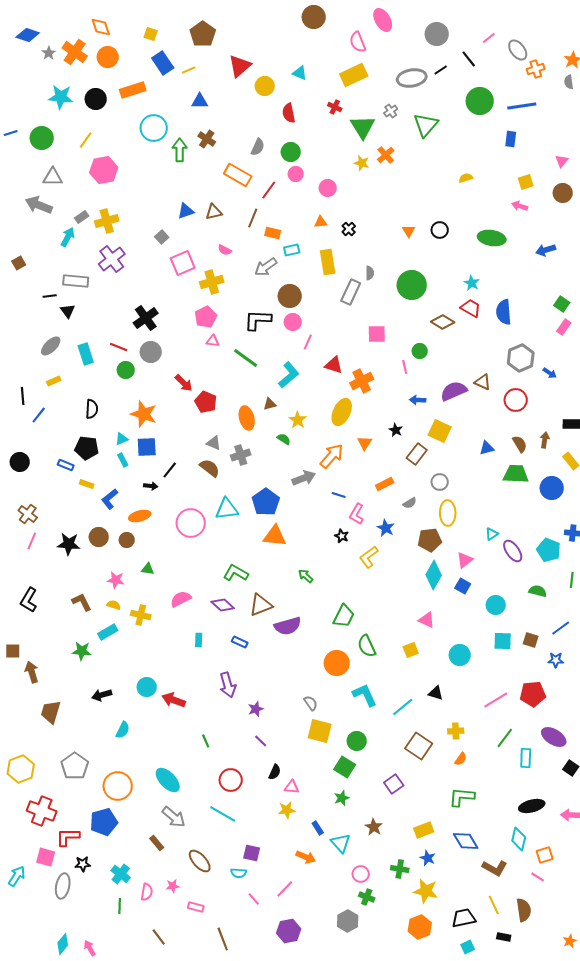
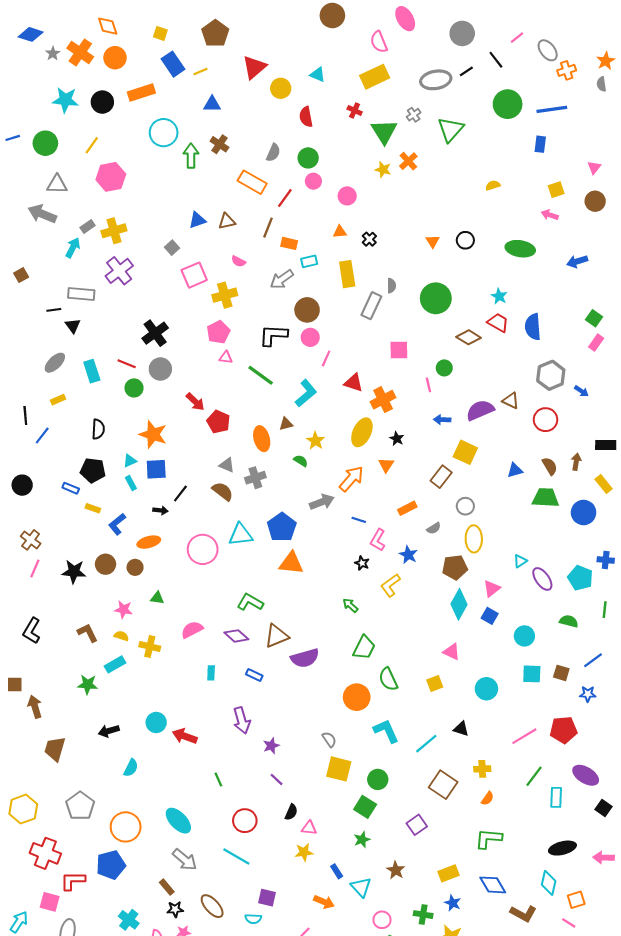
black star: (396, 430) -> (397, 439), moved
green arrow: (306, 576) -> (350, 605), moved
black star: (83, 864) -> (175, 909), moved

